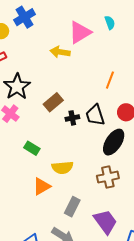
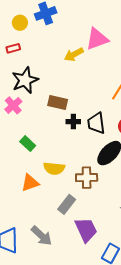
yellow arrow: (60, 52) -> (74, 54), turned -48
brown rectangle: (53, 102) -> (58, 102), turned 42
brown cross: (108, 177) -> (87, 178), moved
gray rectangle: (72, 207) -> (67, 204), moved

